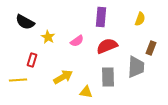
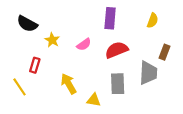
yellow arrow: (63, 77) -> (69, 84), turned -90
yellow line: (18, 80) -> (20, 87), turned 60

